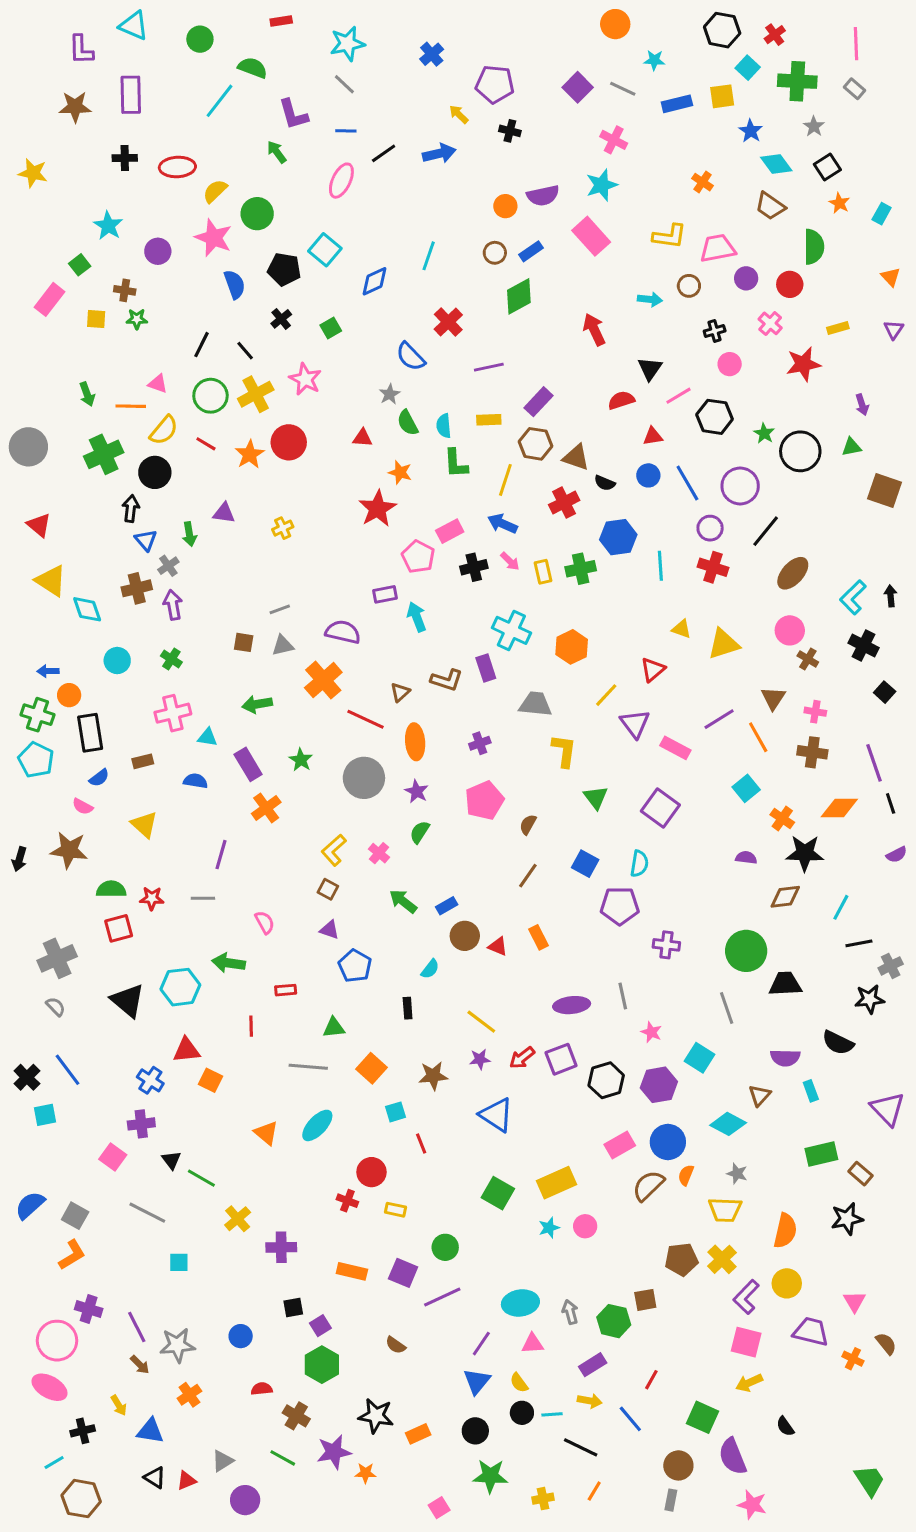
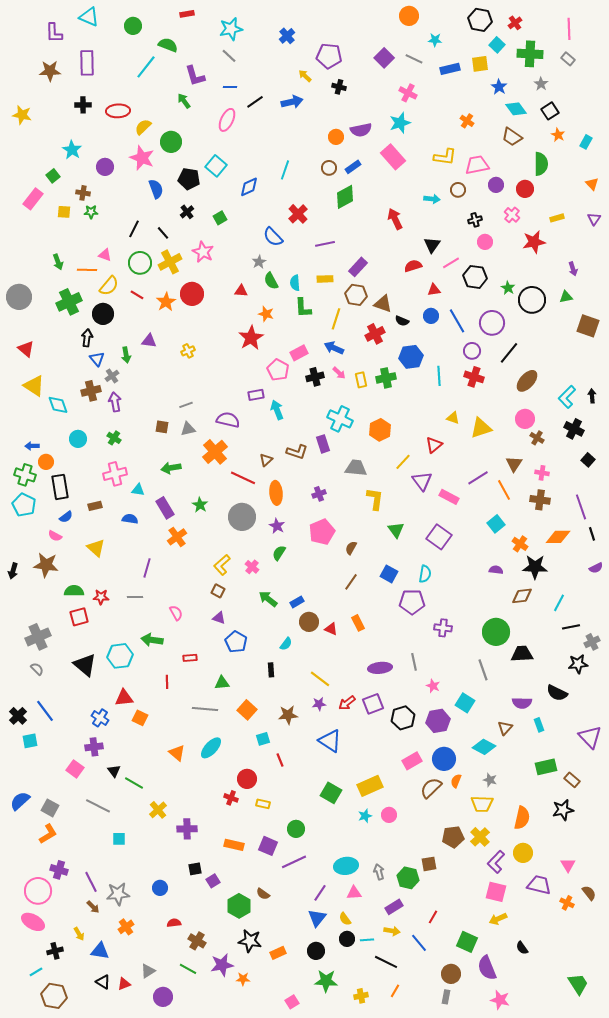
green hexagon: (322, 1365) -> (239, 906), moved

